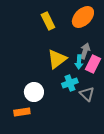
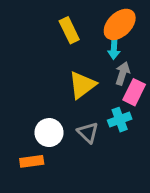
cyan arrow: (79, 62) -> (114, 49), moved
cyan cross: (70, 83) -> (120, 120), moved
gray triangle: (87, 94) -> (88, 133), moved

